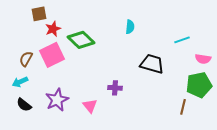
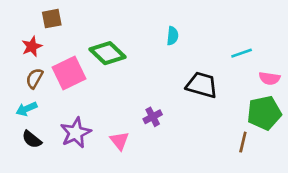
red star: (53, 29) -> (32, 46), moved
purple cross: (115, 88) -> (153, 117), turned -32

